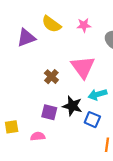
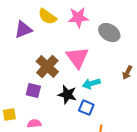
pink star: (84, 25) -> (78, 18), size x1.5
brown cross: (51, 77) -> (47, 67), size x1.6
purple square: (49, 112) -> (33, 91), moved

